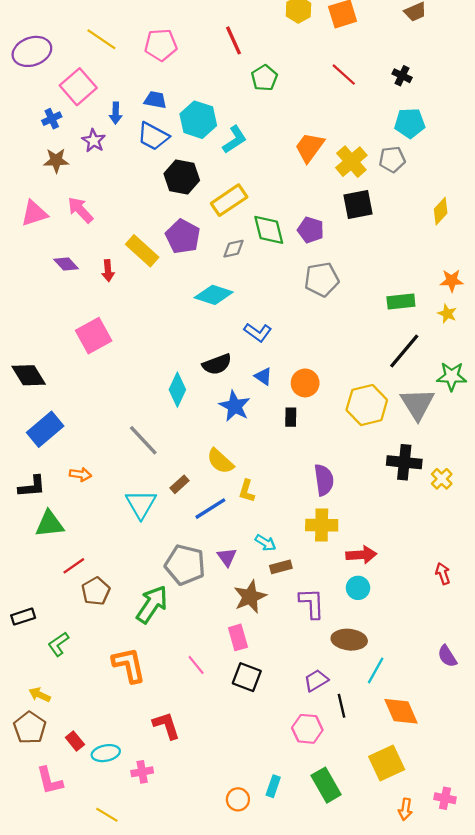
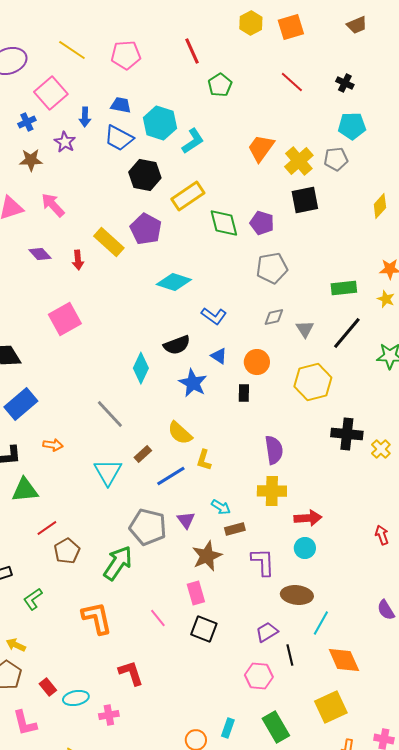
gray diamond: (234, 249) -> (274, 317), moved
gray triangle: (417, 404) -> (305, 329), moved, size x0.6

